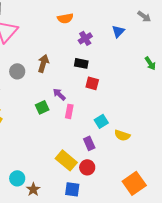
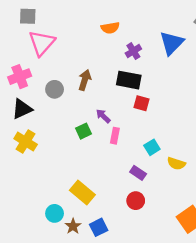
blue triangle: (118, 31) -> (172, 43), size x1.6
black rectangle: (81, 63) -> (129, 80), size x1.5
purple rectangle: (89, 143) -> (138, 173), turned -32
yellow rectangle: (66, 160) -> (82, 193), moved
blue square: (72, 189) -> (99, 227), moved, turned -35

